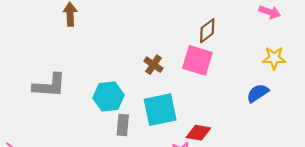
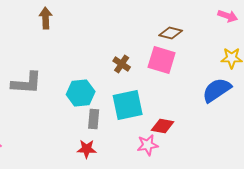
brown diamond: (207, 31) -> (171, 33), turned 50
blue semicircle: (258, 93) -> (217, 90), size x1.4

